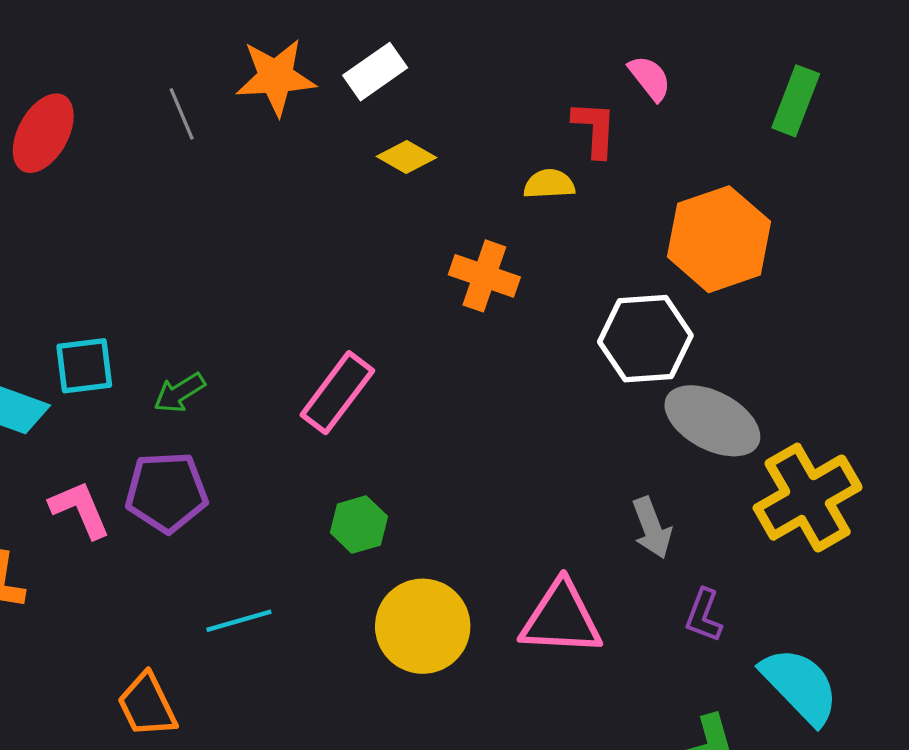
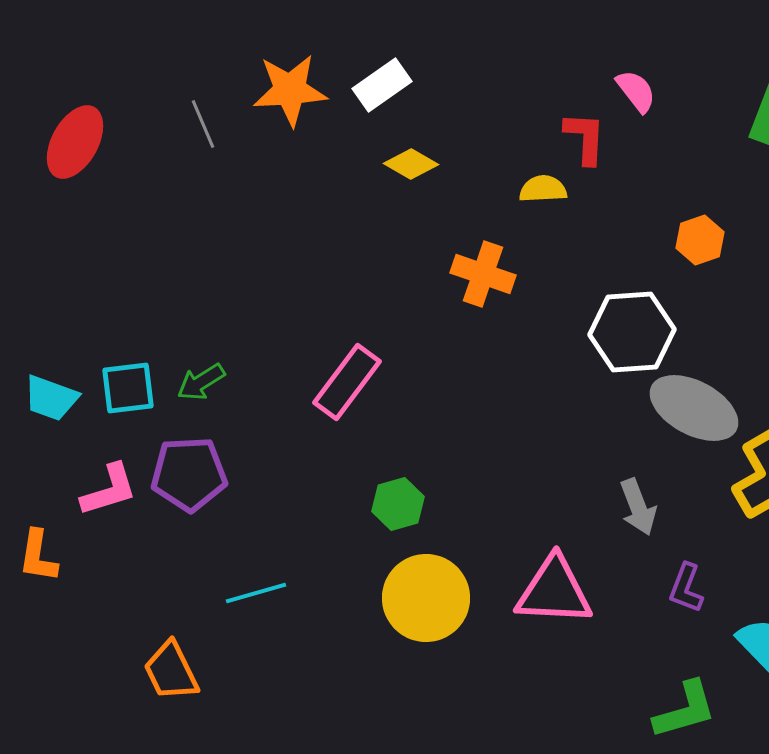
orange hexagon: (719, 239) -> (700, 240), size x0.5
cyan square: (84, 366) -> (128, 388), moved
pink L-shape: (80, 509) -> (109, 490), turned 96
green hexagon: (359, 525) -> (398, 504), moved

